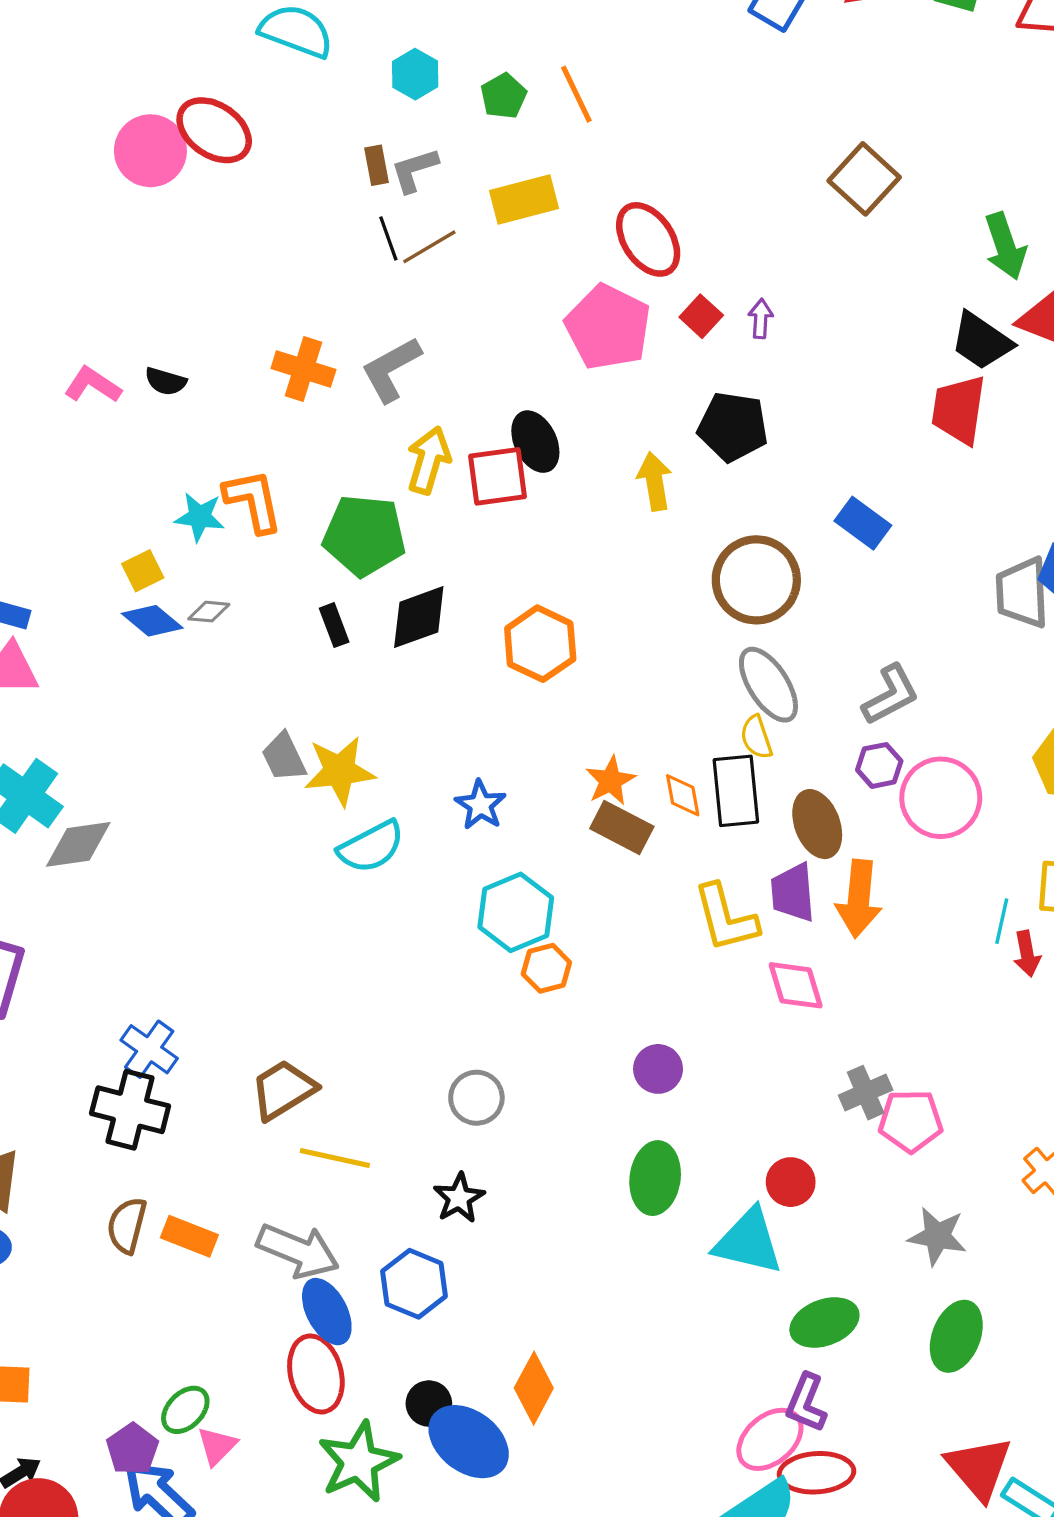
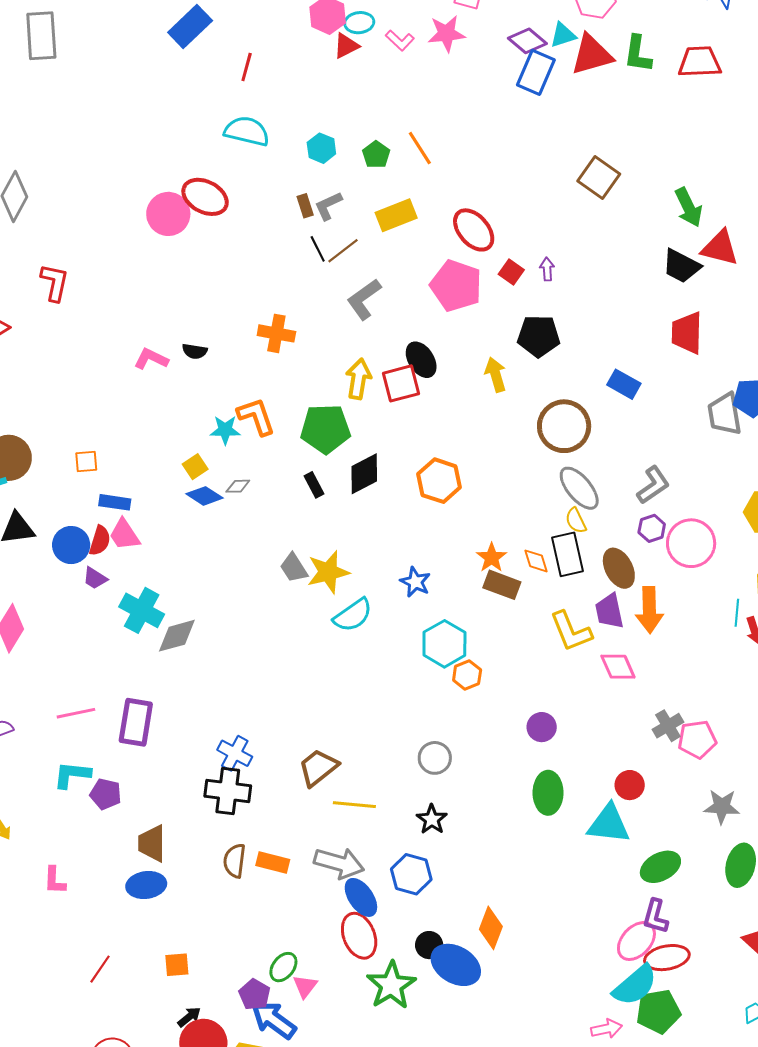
gray L-shape: (391, 369) -> (364, 299), moved
red trapezoid: (959, 410) -> (687, 333), moved

